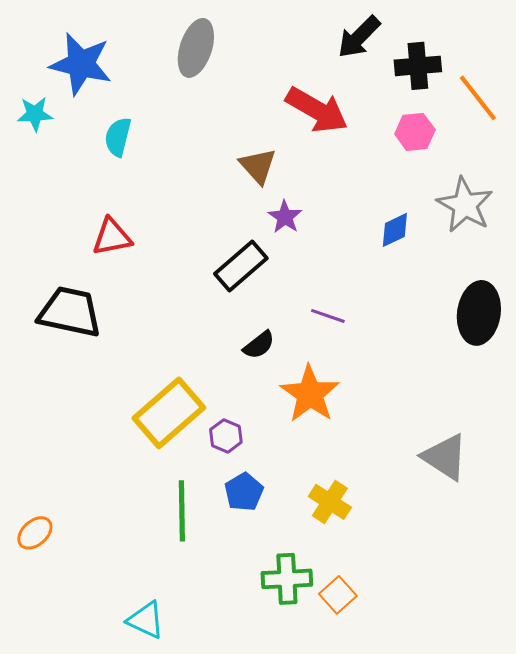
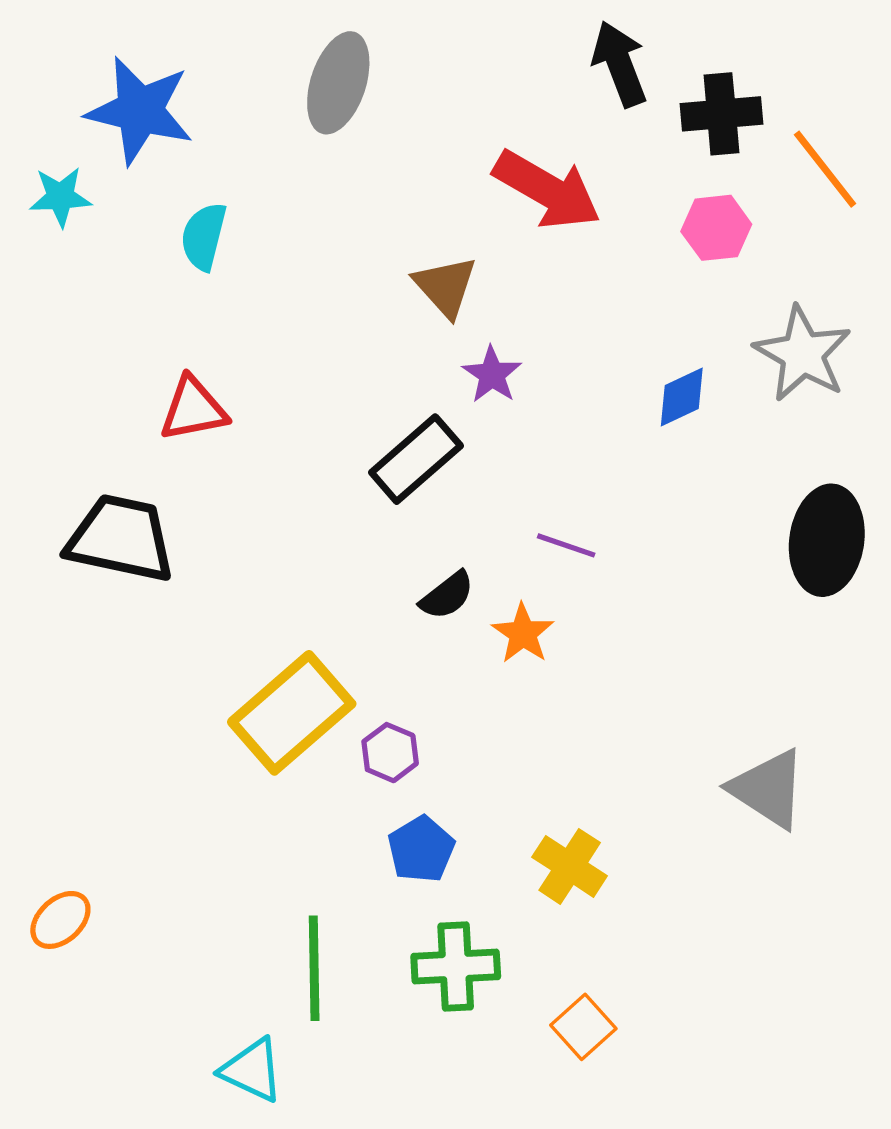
black arrow: (359, 37) -> (620, 64), turned 114
orange star: (310, 394) -> (523, 633), moved, size x0.6
green line: (182, 511) -> (314, 968), moved
green cross: (287, 579) -> (456, 967), moved

